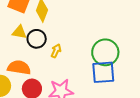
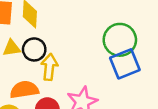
yellow arrow: (56, 51) -> (49, 67), moved, size x1.5

